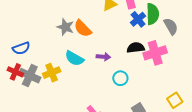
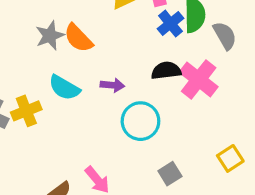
gray star: (65, 27) -> (50, 36), turned 30
pink cross: (155, 53) -> (199, 79), turned -35
cyan circle: (120, 78) -> (140, 121), size x1.5

